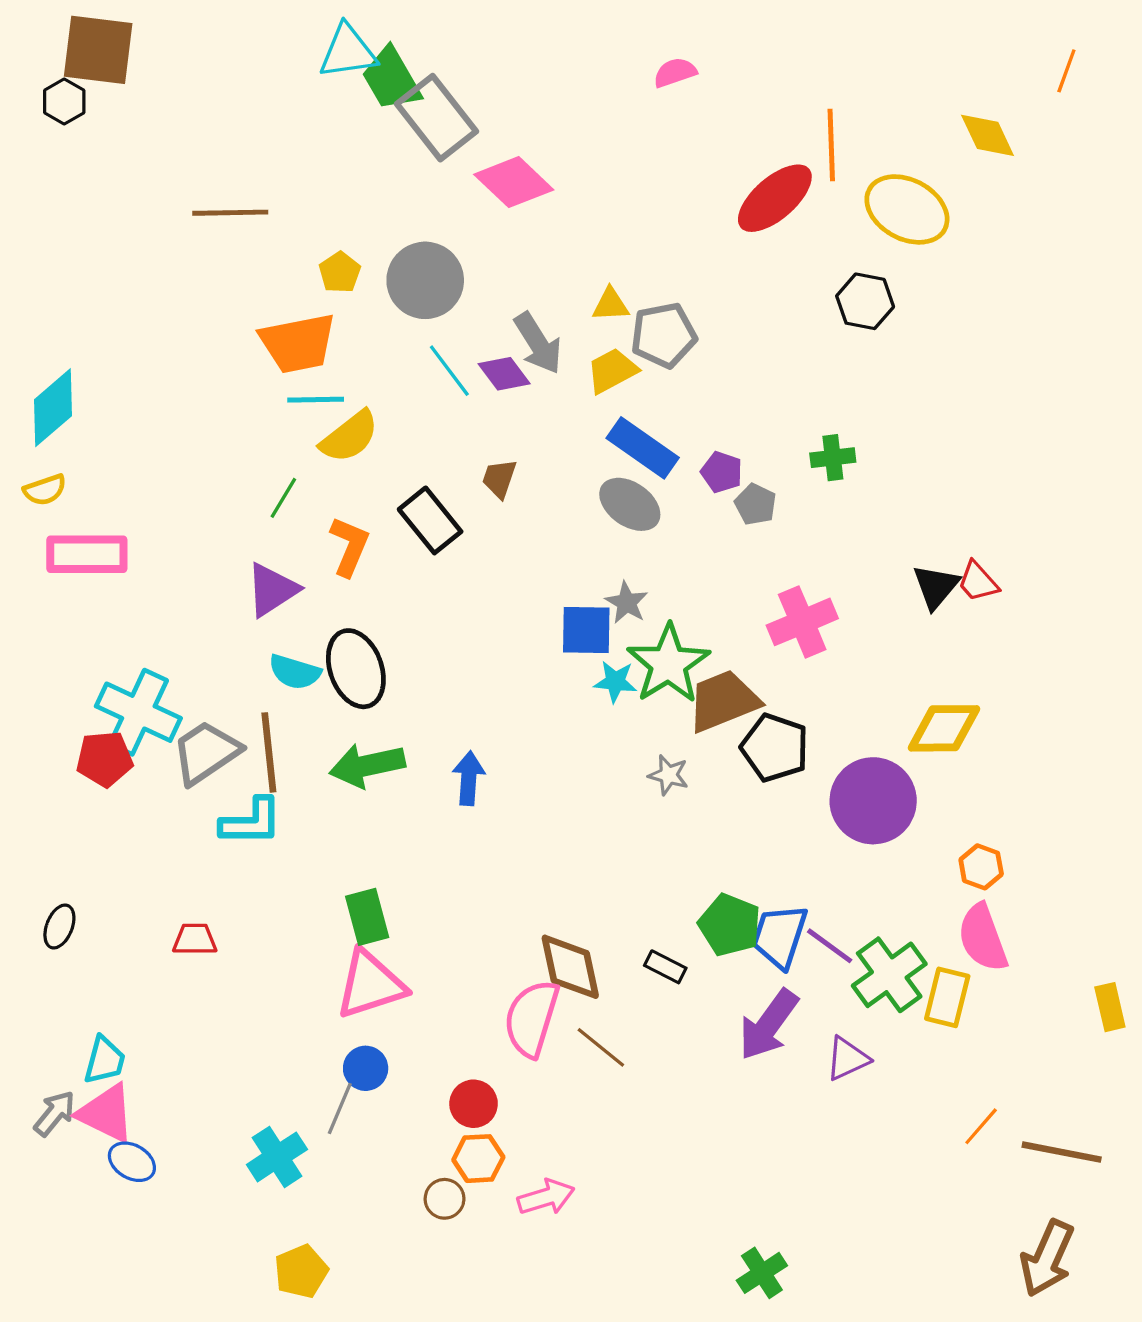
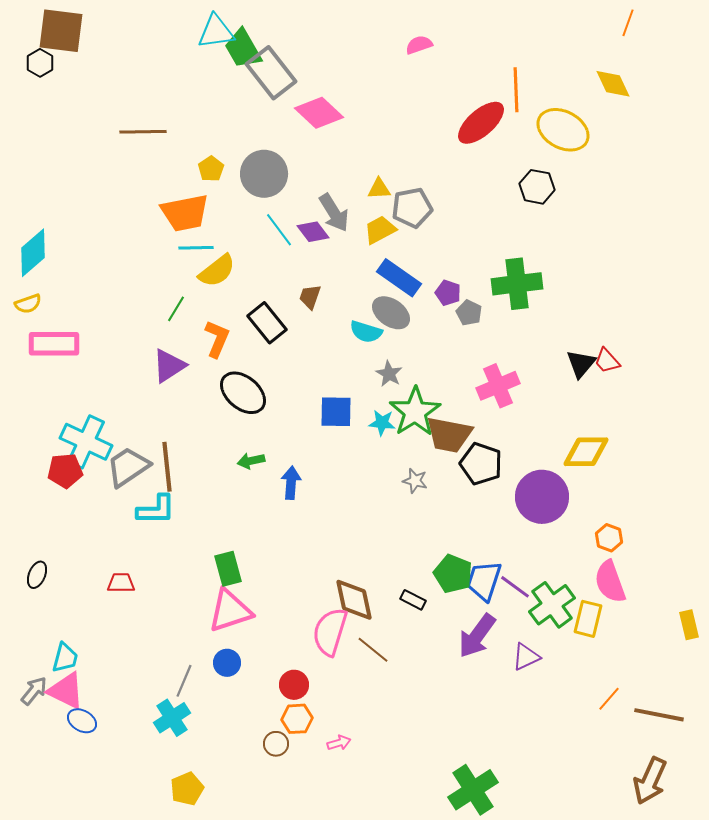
orange line: (1066, 71) -> (628, 23), moved
green cross: (833, 458) -> (517, 284), size x1.8
blue square: (586, 630) -> (336, 412), moved
black ellipse: (356, 669) -> (243, 393), moved, turned -30
cyan semicircle: (295, 672) -> (366, 332), moved
brown trapezoid: (723, 701) -> (449, 435), turned -147
green arrow: (367, 765) -> (251, 461), moved, size x0.6
gray line: (340, 1109) -> (184, 681), moved
pink arrow: (546, 1197) -> (339, 743), size x0.7
green cross: (762, 1273) -> (473, 790), size x1.6

